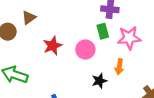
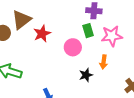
brown triangle: (29, 17) -> (21, 20), size x1.5
red star: (53, 46) -> (42, 34), moved

